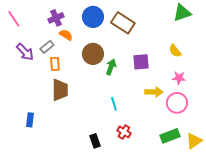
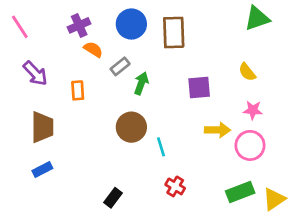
brown rectangle: (123, 23) -> (174, 32), turned 55
gray rectangle: (47, 47) -> (120, 66), moved
brown circle: (93, 54) -> (131, 127), moved
green arrow: (111, 67) -> (141, 83), moved
brown trapezoid: (60, 90) -> (42, 127), moved
blue rectangle: (30, 120) -> (42, 169), turned 56
black rectangle: (95, 141) -> (113, 198), moved, turned 56

